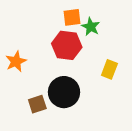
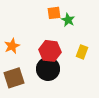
red hexagon: (67, 45) -> (50, 51), moved
brown square: (37, 104) -> (14, 78), moved, size x1.5

